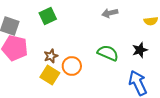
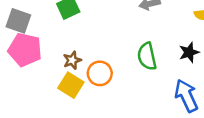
green semicircle: (108, 53) -> (147, 56), turned -125

